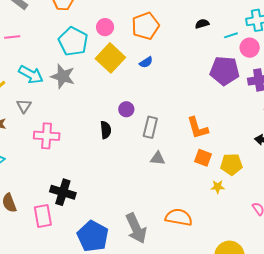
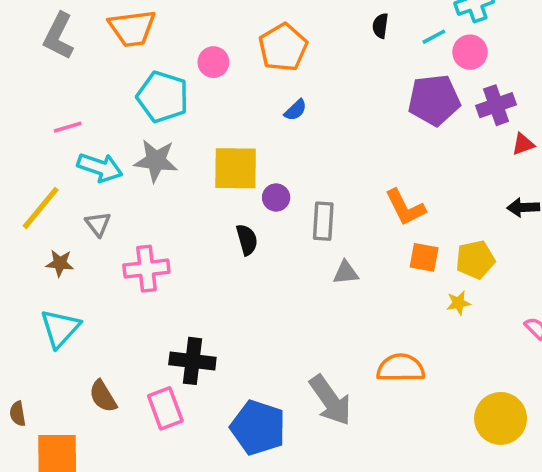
black semicircle: (202, 24) -> (380, 26), turned -56
pink line: (12, 37) -> (68, 127), moved
yellow square: (110, 58) -> (236, 168), moved, turned -32

